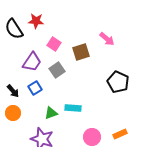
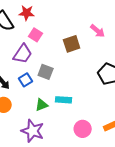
pink square: (54, 44) -> (36, 35), moved
gray square: (57, 70) -> (46, 72), moved, turned -35

